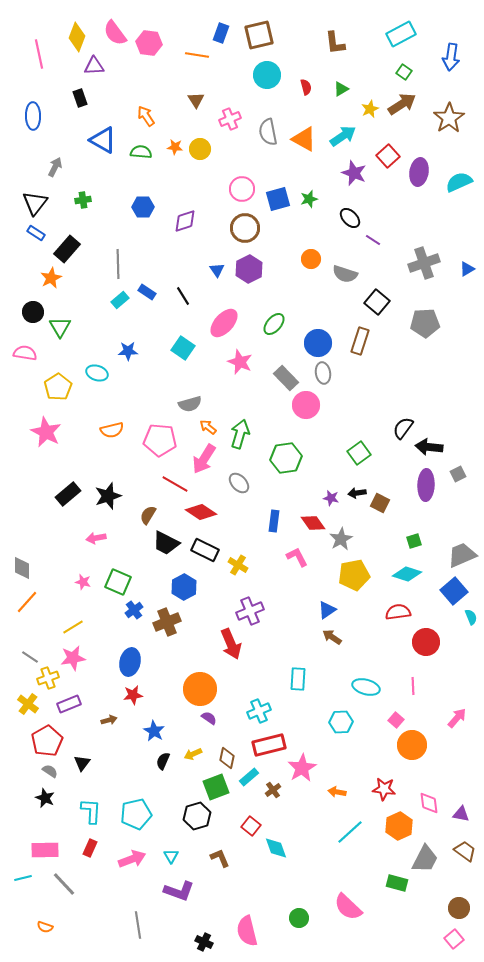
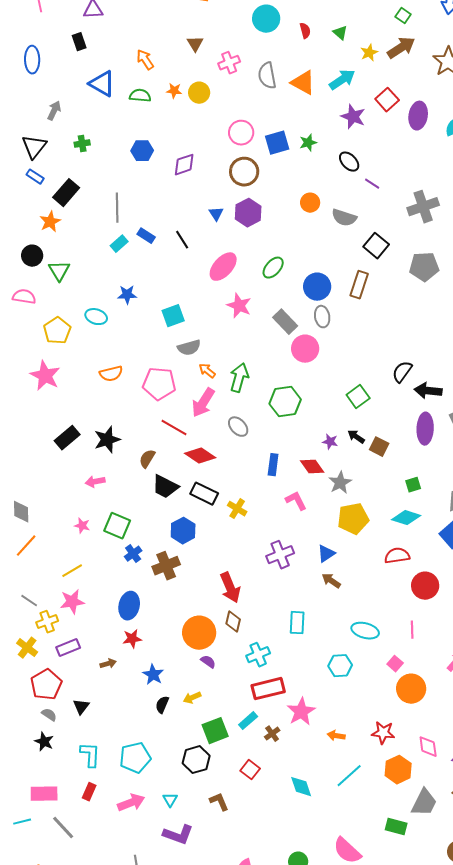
green triangle: (341, 89) -> (340, 33), turned -49
cyan square: (183, 348) -> (173, 316), moved, turned 35
black arrow: (357, 493) -> (356, 437), turned 42
purple cross: (250, 611) -> (280, 555), moved
brown diamond: (227, 758) -> (233, 622), moved
cyan diamond: (276, 848) -> (301, 787), moved

